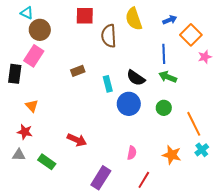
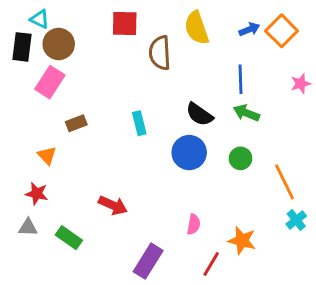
orange square: (191, 35) -> (282, 31), moved
brown rectangle: (78, 71) -> (76, 123), moved
black rectangle: (15, 74) -> (22, 47), moved
cyan rectangle: (108, 84) -> (139, 123), moved
orange star: (172, 155) -> (242, 241), moved

